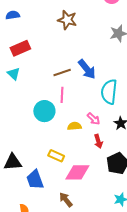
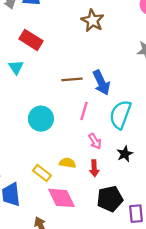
red rectangle: (20, 48) -> (31, 40), turned 42
pink line: (62, 95) -> (84, 111), moved
yellow semicircle: (74, 126) -> (67, 163), moved
pink diamond: (77, 172) -> (62, 198), turned 50

